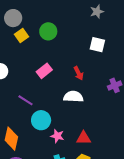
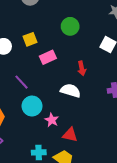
green circle: (48, 31) -> (70, 26), moved
yellow square: (21, 35) -> (30, 39), moved
pink star: (57, 136) -> (52, 120), moved

